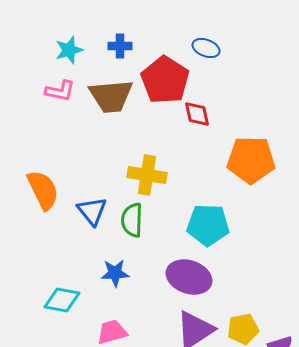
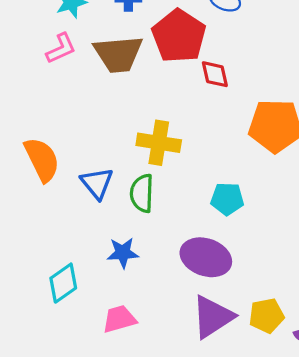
pink L-shape: (60, 91) -> (61, 48), turned -36
cyan pentagon: (208, 225) -> (227, 199), size x0.7
cyan diamond: (62, 300) -> (63, 283), turned -45

